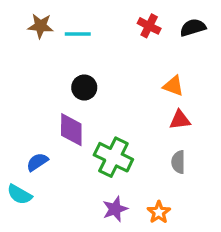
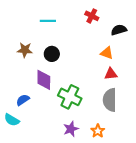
brown star: (41, 26) -> (25, 50), moved
black semicircle: (193, 28) -> (119, 30), moved
gray semicircle: (178, 162) -> (110, 100), size x1.6

